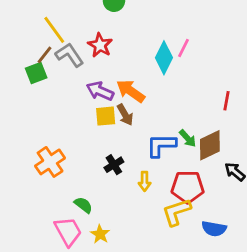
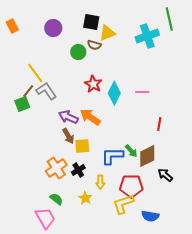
red star: (100, 45) -> (93, 84), moved
pink line: (183, 48) -> (142, 92), moved, turned 64
brown arrow: (125, 115) -> (68, 136), moved
yellow square: (106, 116) -> (82, 146), moved
orange cross: (50, 162) -> (56, 168), moved
yellow star: (100, 234) -> (85, 198), moved

